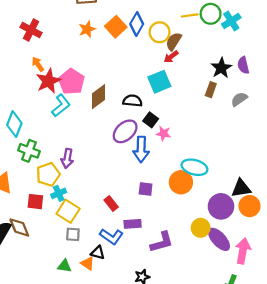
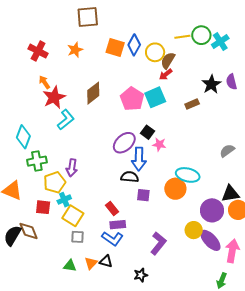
orange square: (116, 27) -> (115, 48), turned -30
orange star: (87, 29) -> (75, 50), moved
pink pentagon: (71, 82) -> (132, 99), moved
brown rectangle: (211, 90) -> (192, 104), moved, turned 48
brown diamond: (99, 97) -> (93, 93), moved
gray semicircle: (239, 99) -> (227, 151), moved
black semicircle: (132, 101) -> (130, 177), moved
green cross: (29, 151) -> (37, 161), turned -30
purple rectangle: (133, 224) -> (118, 225), moved
purple L-shape: (162, 242) -> (158, 243), turned -35
black triangle: (98, 253) -> (106, 261), moved
orange triangle: (88, 263) -> (91, 263), turned 40

